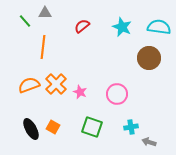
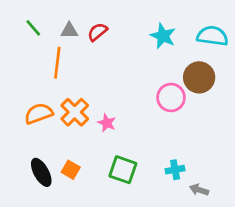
gray triangle: (45, 13) -> (69, 31), moved
red semicircle: (82, 26) -> (97, 32), moved
pink circle: (117, 94) -> (171, 97), moved

